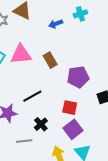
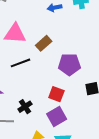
brown rectangle: (50, 60) -> (44, 43), turned 70
black line: (32, 96) -> (20, 63), moved

